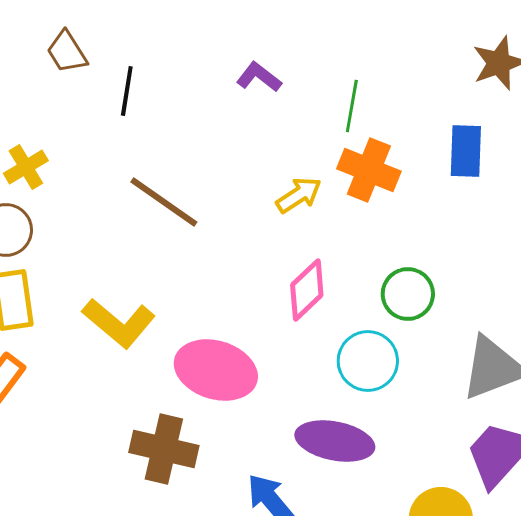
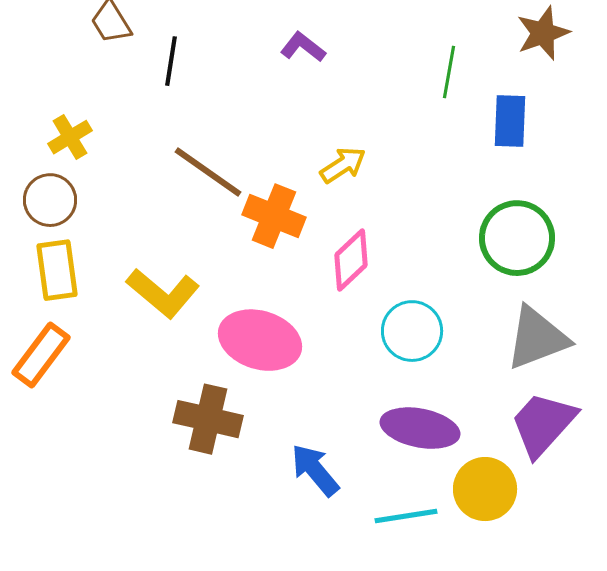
green line: (352, 106) -> (449, 72), moved
orange cross: (369, 170) -> (274, 216), moved
green circle: (408, 294) -> (517, 238), moved, size x1.4
purple ellipse: (335, 441) -> (420, 428), moved

